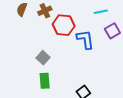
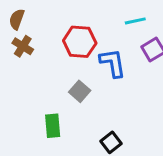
brown cross: (45, 11) -> (23, 46), moved, turned -32
gray square: (43, 58) -> (80, 91), moved

